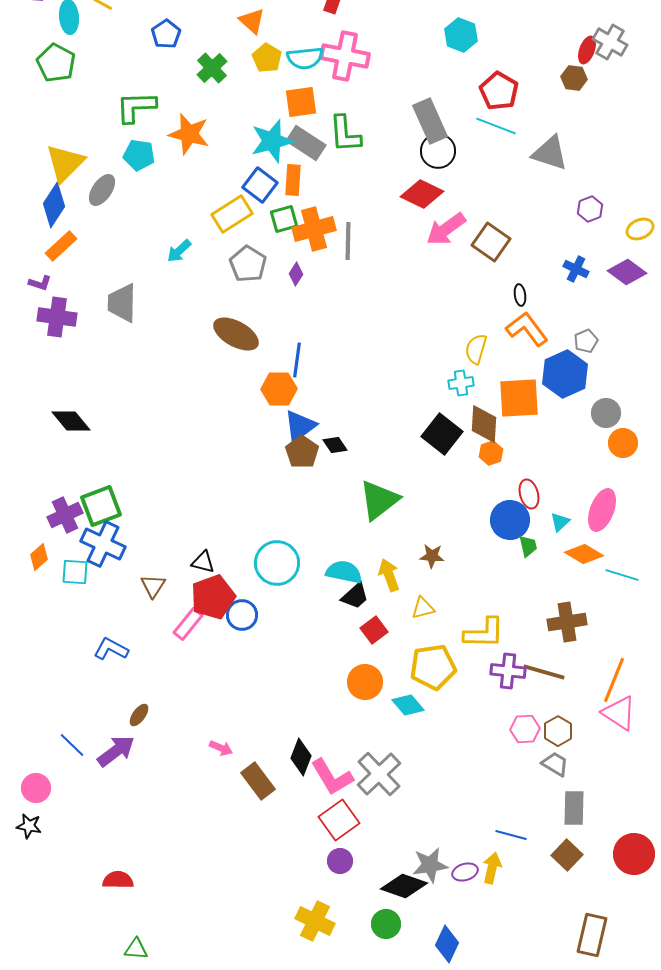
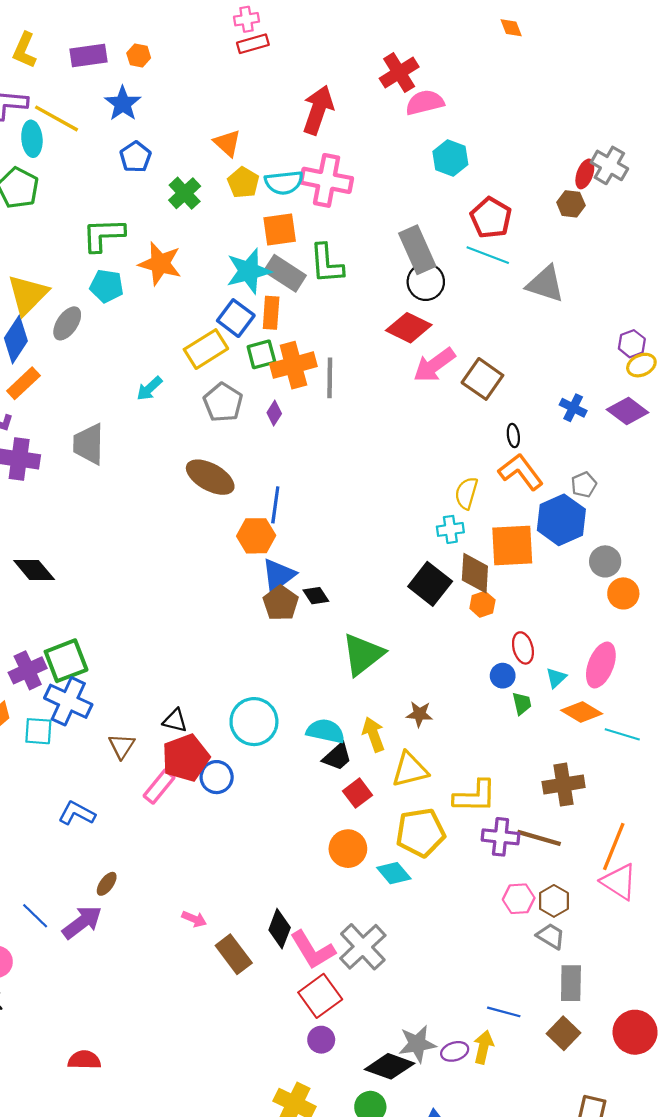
purple hexagon: (590, 209) -> (632, 344), moved
blue circle: (510, 520) -> (503, 676), size x0.6
yellow triangle: (423, 608) -> (410, 770), size x1.5

